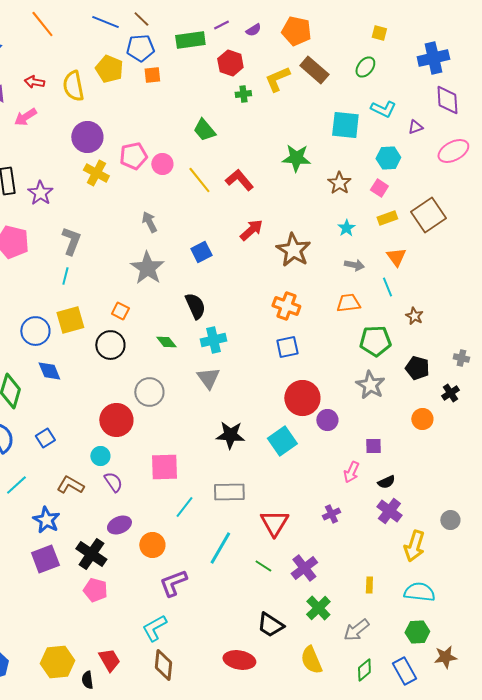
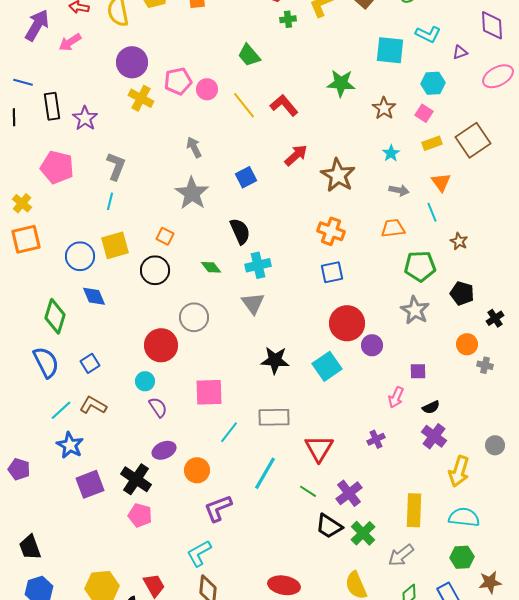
gray cross: (461, 358) -> (485, 365), moved
brown L-shape: (70, 485) -> (93, 405), moved
blue star: (46, 520) -> (70, 445), moved
yellow rectangle: (369, 585) -> (414, 510), size x2.0
black trapezoid: (270, 625) -> (329, 526), moved

